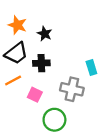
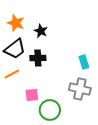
gray cross: (72, 89) -> (80, 89), moved
pink square: (35, 95) -> (32, 95), moved, turned -32

